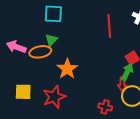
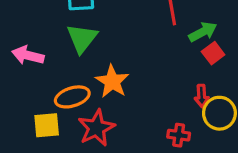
green triangle: (51, 40) -> (82, 38), size x1.5
orange ellipse: (40, 52) -> (72, 97), moved
green arrow: (127, 72) -> (203, 32), moved, turned 42

